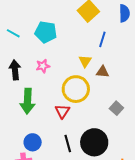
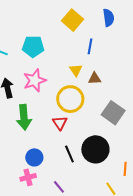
pink star: (43, 66) -> (35, 80), size x1.6
gray square: (116, 108) -> (113, 113), size x1.6

